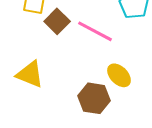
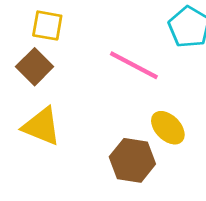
brown square: (57, 21) -> (35, 67), moved

